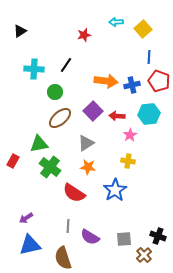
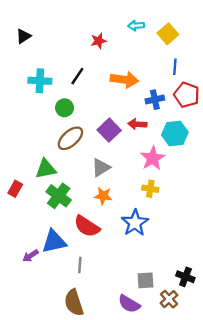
orange arrow: (106, 81) -> (124, 80), moved
red arrow: (117, 116) -> (137, 124), moved
pink star: (130, 135) -> (153, 158), size x1.5
purple semicircle: (90, 237) -> (129, 304), moved
blue triangle: (30, 245) -> (54, 242), moved

